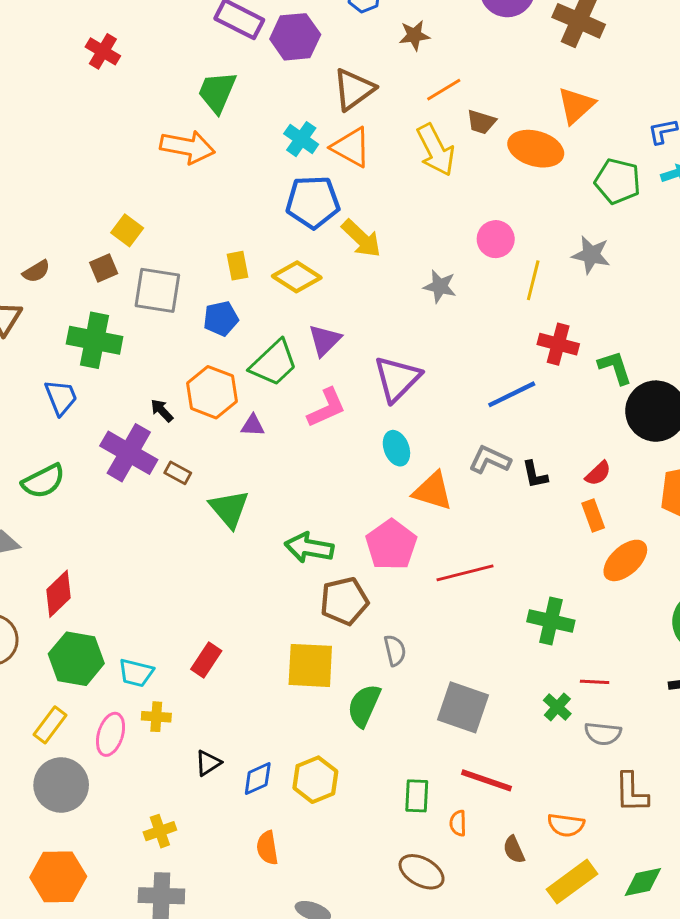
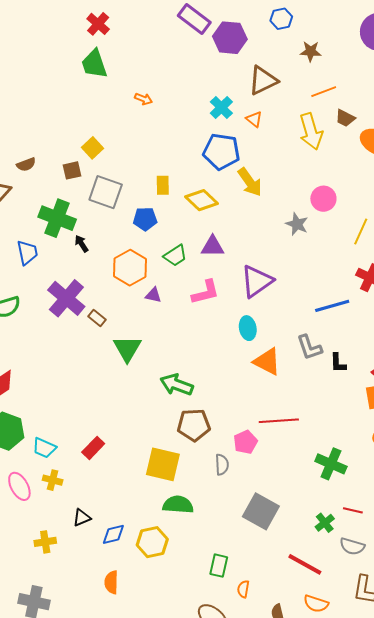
green trapezoid: (217, 92) -> (94, 64), moved, turned -52
orange arrow: (187, 147) -> (144, 99), size x0.5
orange triangle: (351, 147) -> (254, 119), size x0.6
pink circle: (496, 239) -> (323, 199), moved
purple triangle: (325, 340) -> (212, 246), turned 35
green trapezoid: (274, 363) -> (175, 256), size x0.7
black arrow: (162, 411) -> (81, 244), moved
gray L-shape: (490, 460) -> (309, 347), turned -144
pink pentagon: (391, 545) -> (245, 442), moved, size x0.7
green semicircle: (364, 706) -> (178, 505), moved, turned 60
pink ellipse: (111, 734) -> (19, 486), turned -56
red line: (487, 780) -> (305, 564), moved
yellow cross: (160, 831) -> (45, 542), moved

